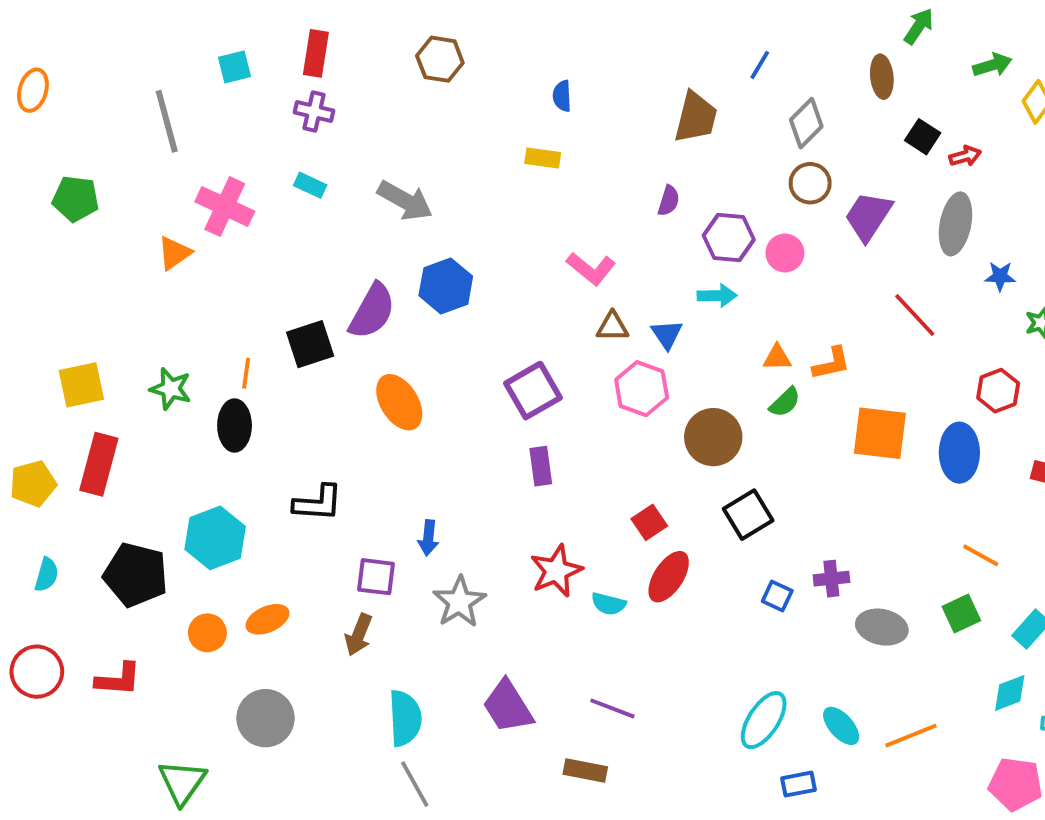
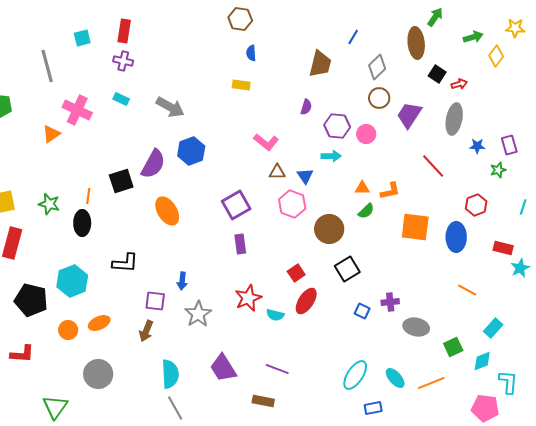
brown hexagon: (440, 59) -> (240, 19), moved
brown ellipse: (882, 77) -> (416, 43), size x1.4
green square: (961, 613) -> (453, 347), moved

